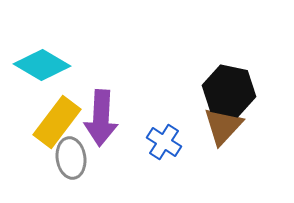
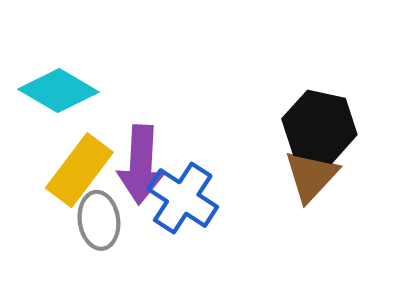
blue cross: (164, 142) -> (183, 198), moved, size x1.4

